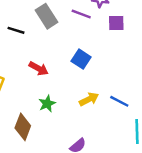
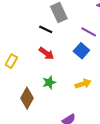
purple line: (81, 14) -> (89, 32), moved
black line: (16, 30) -> (46, 29), moved

